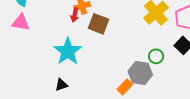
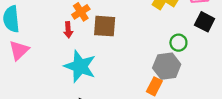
red arrow: (75, 15) -> (68, 30), moved
pink triangle: (21, 23) -> (19, 50), turned -36

